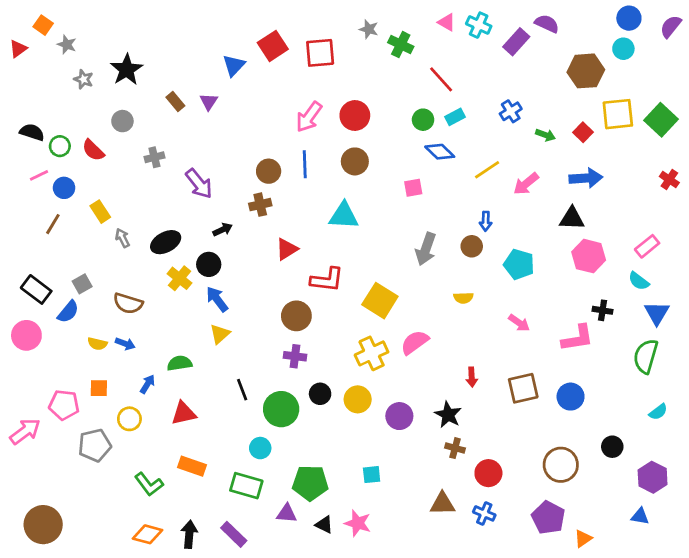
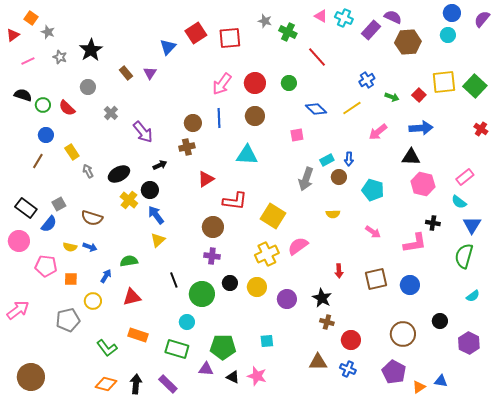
brown hexagon: (586, 71) -> (408, 42), moved
cyan rectangle: (455, 117) -> (327, 160), moved
green circle: (423, 120) -> (289, 83), moved
gray cross: (154, 157) -> (111, 113), turned -32
yellow line: (487, 170) -> (352, 108), moved
pink line: (39, 175) -> (28, 61), moved
pink pentagon: (64, 405) -> (46, 266), moved
blue triangle: (640, 516) -> (441, 381), moved

